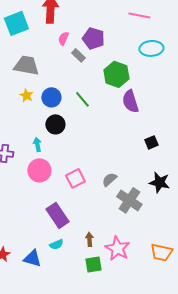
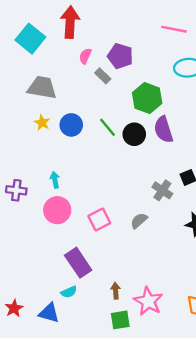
cyan square: (16, 23) -> (30, 39), turned -30
black circle: (55, 124) -> (134, 134), moved
gray cross: (129, 200) -> (162, 190), moved, size x0.7
cyan semicircle: (56, 244) -> (69, 292), moved

